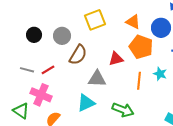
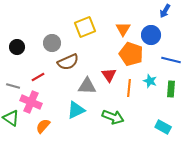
orange triangle: (133, 22) -> (123, 29), turned 35
black circle: (34, 35) -> (17, 47), moved
brown semicircle: (78, 55) -> (68, 62), turned 35
red triangle: (116, 59) -> (109, 75), moved, turned -49
gray line: (27, 70) -> (13, 86), moved

